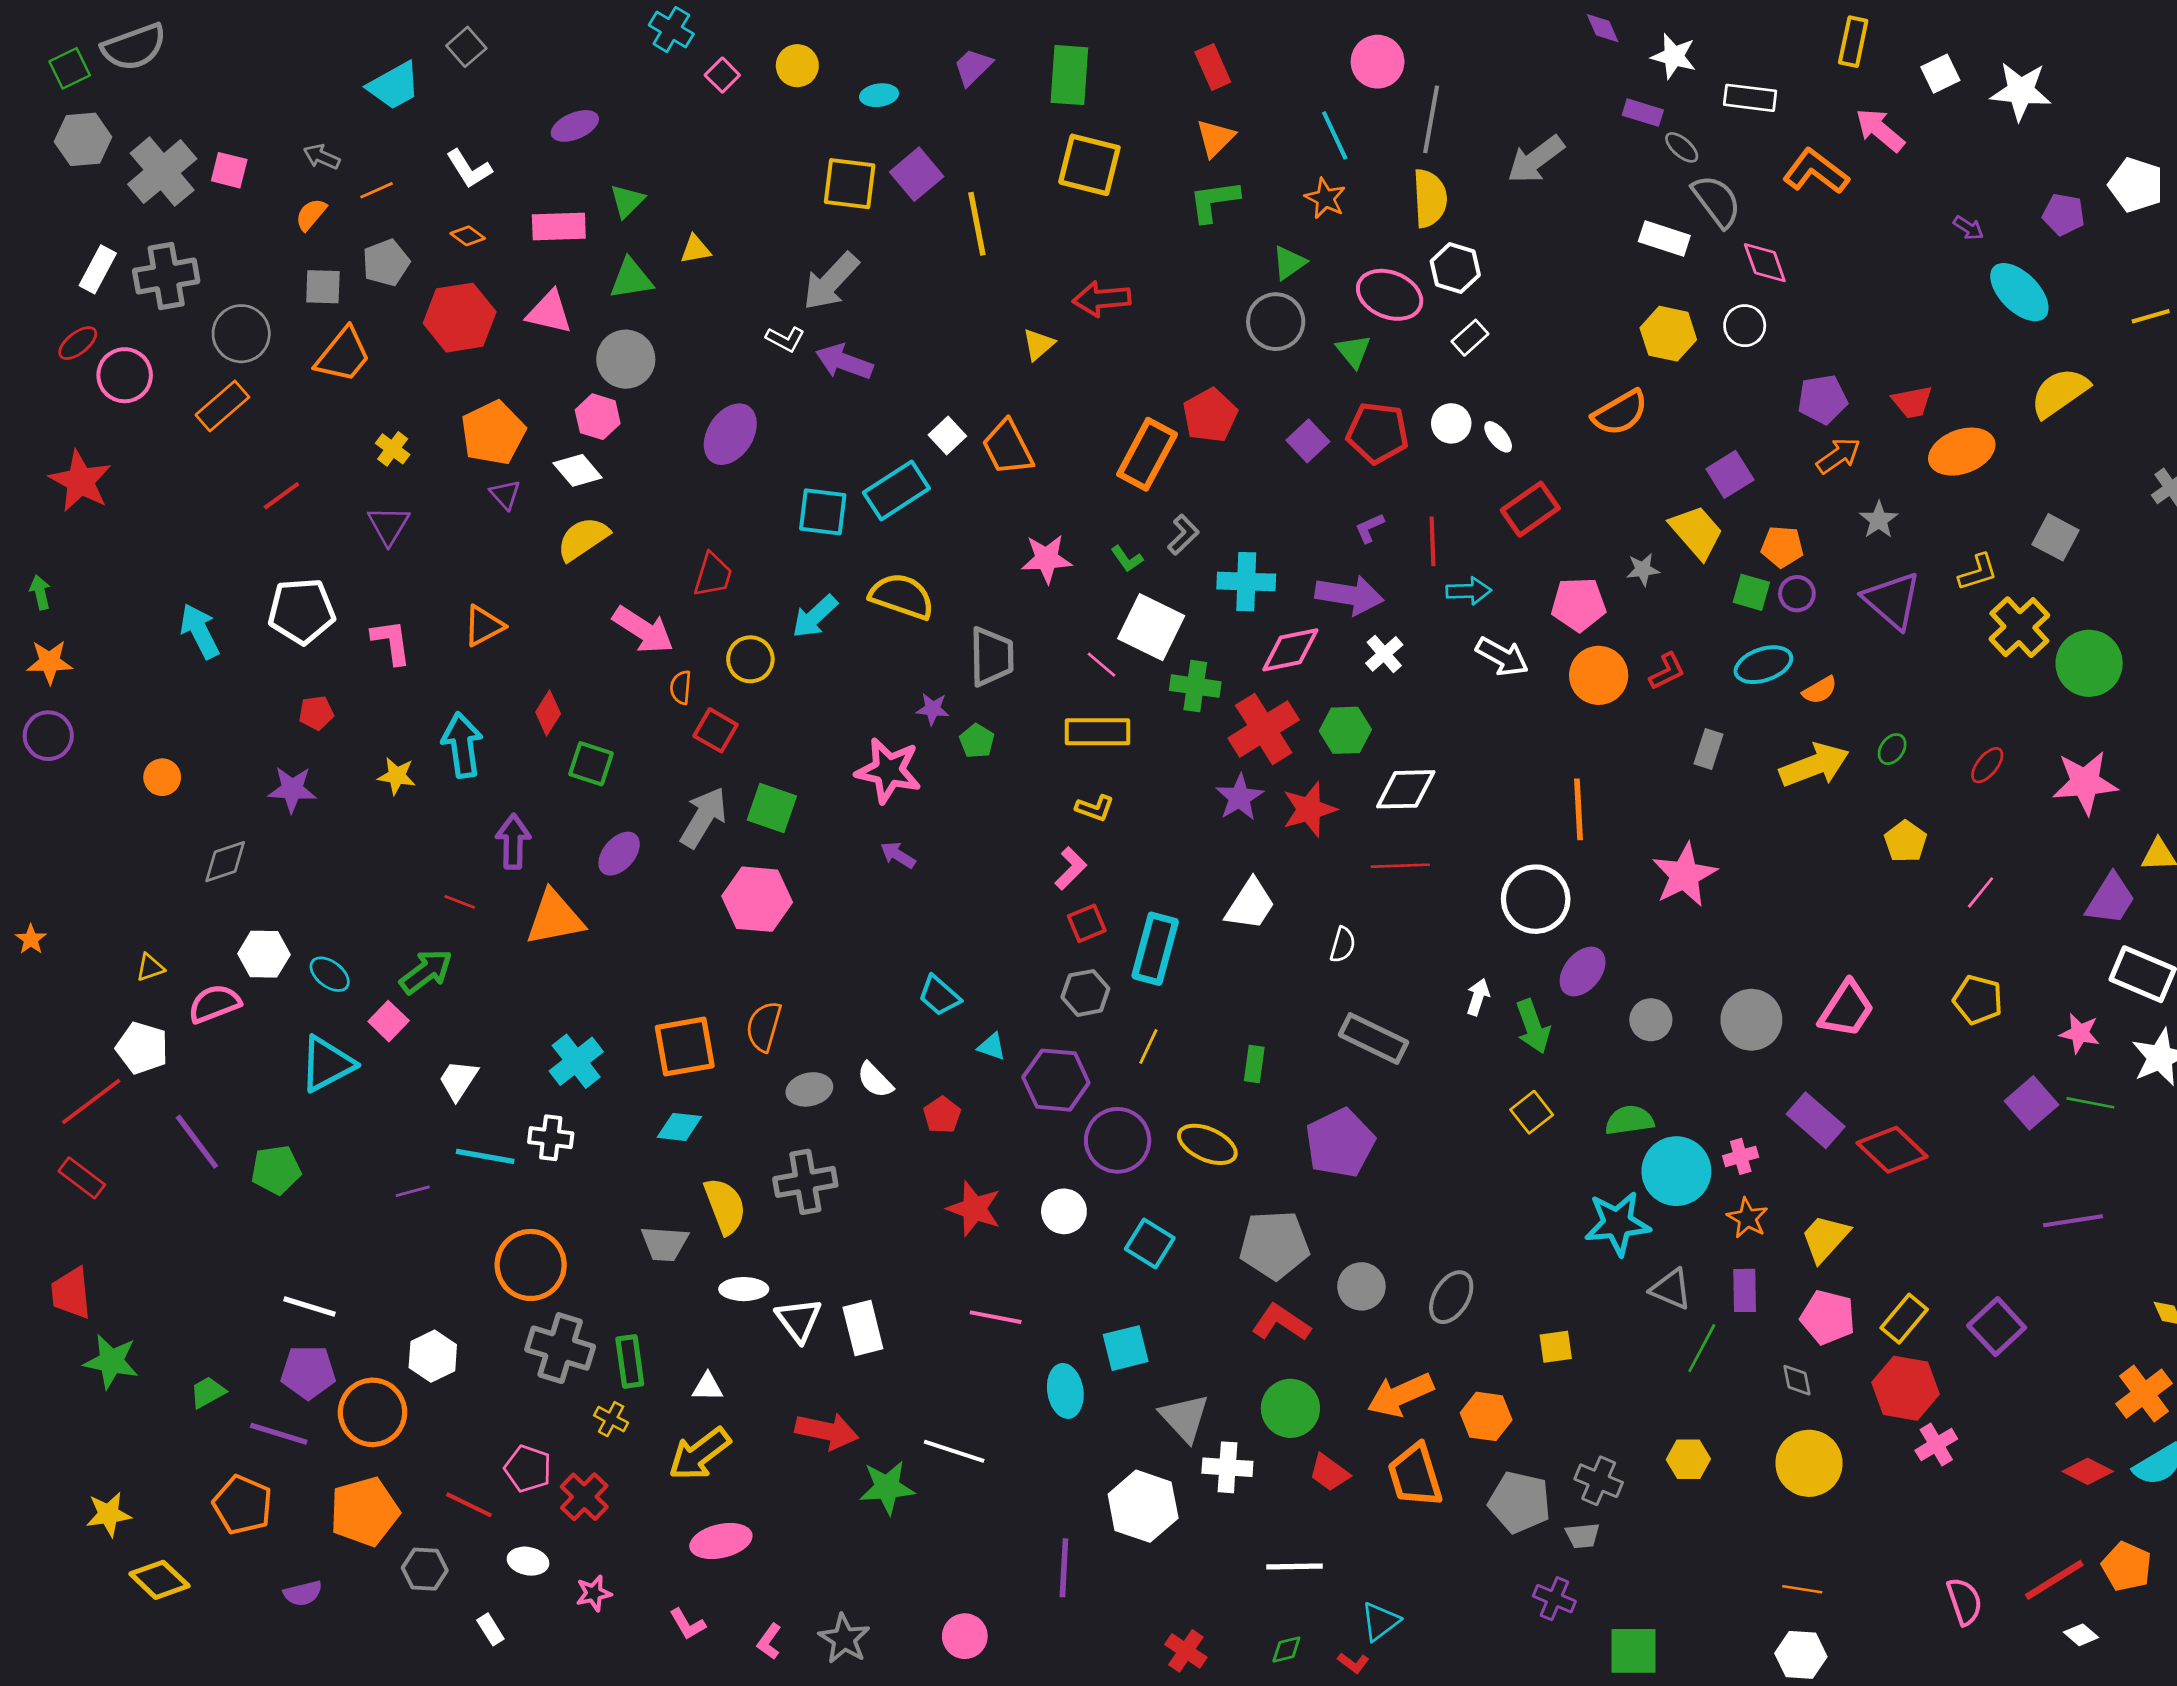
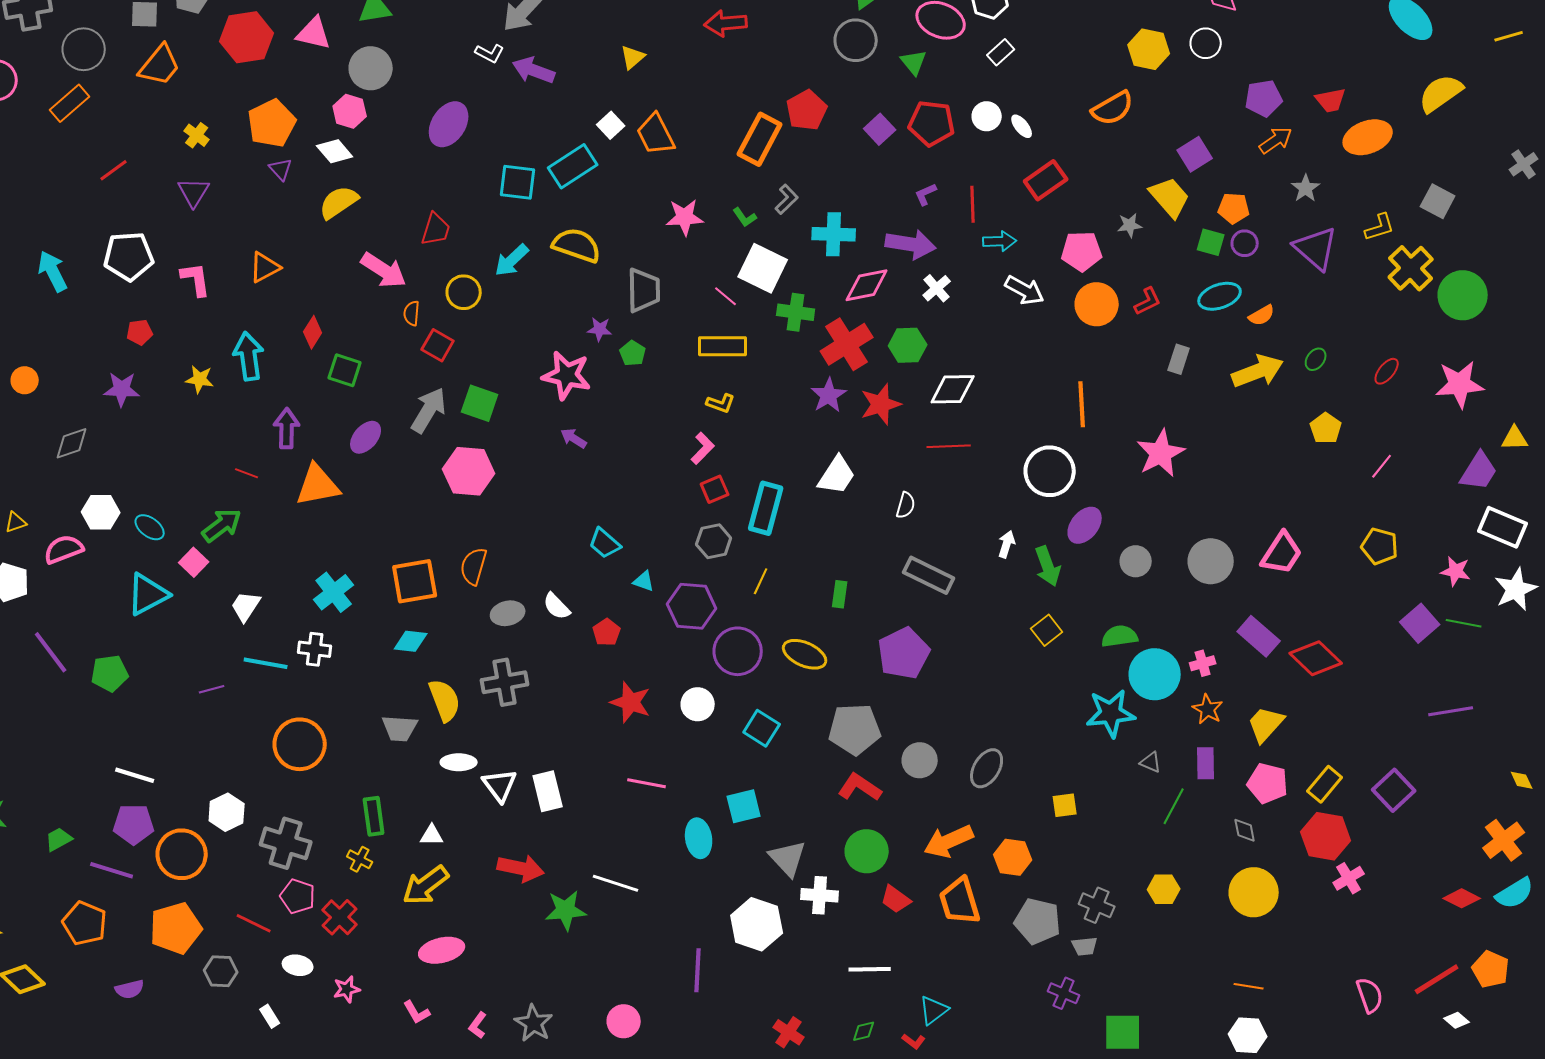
yellow triangle: (1039, 344) -> (633, 57), moved
gray triangle: (1671, 1289) -> (1151, 762), size x0.7
gray cross: (560, 1348) -> (286, 843), moved

